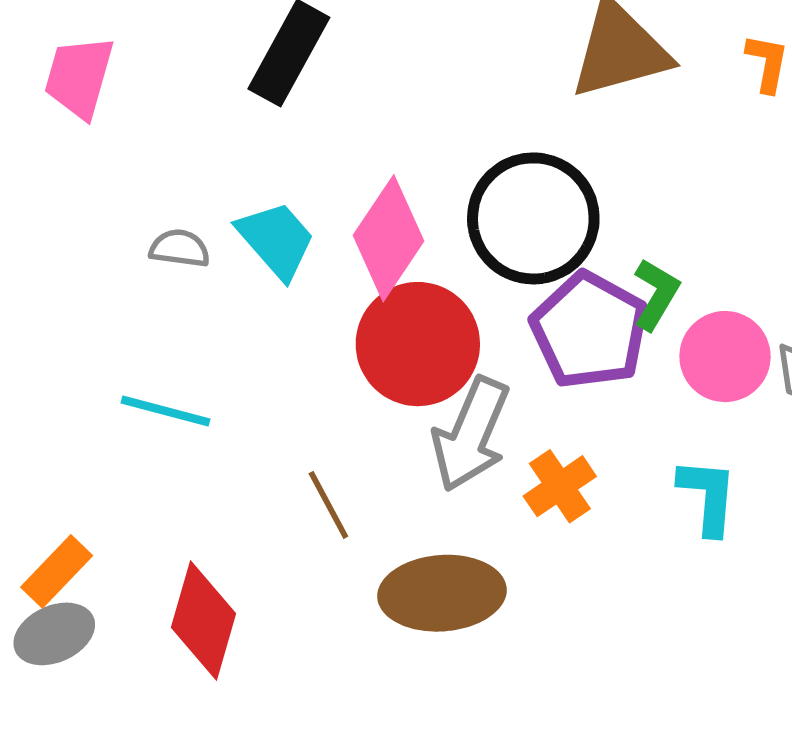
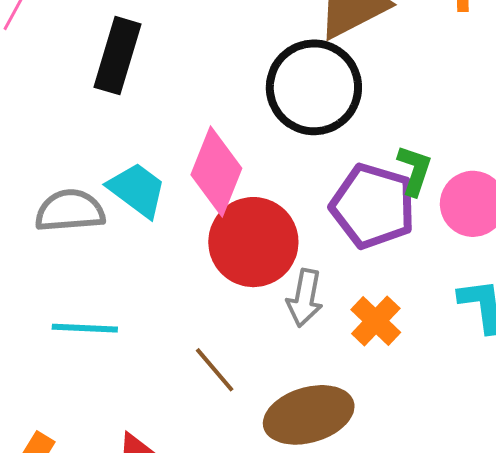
black circle: (533, 218) -> (314, 87), moved
gray semicircle: (180, 248) -> (70, 211), size x1.6
gray arrow: (471, 434) -> (305, 298), size x0.7

